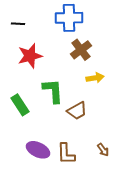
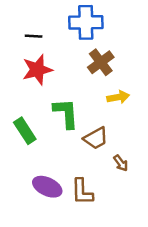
black line: (18, 24) -> (34, 36), moved
brown arrow: (103, 150) -> (121, 163), moved

